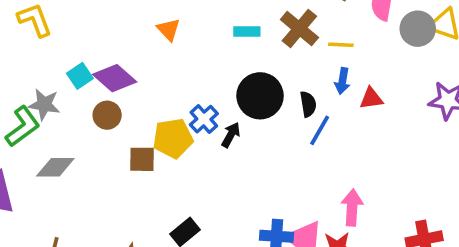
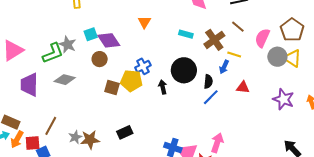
blue arrow: (342, 81) -> (224, 67), moved
blue cross: (204, 119) -> (143, 66), moved
black arrow: (231, 135) -> (163, 87), turned -56

